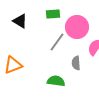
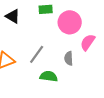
gray line: (57, 42) -> (37, 54), moved

